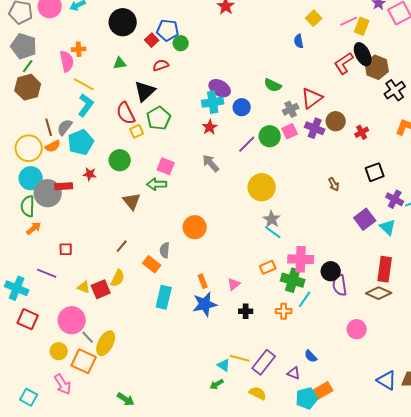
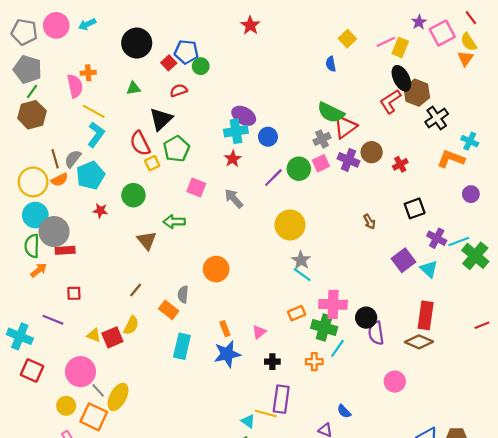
red L-shape: (344, 63) -> (390, 101), moved
green semicircle: (273, 85) -> (331, 112), moved, size x1.4
pink square: (166, 166) -> (196, 187), moved
red rectangle: (64, 186) -> (65, 250), moved
purple rectangle: (264, 362) -> (281, 399), moved, turned -30

